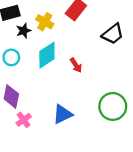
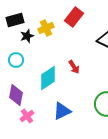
yellow cross: (45, 22) -> (46, 28), turned 35
cyan diamond: (47, 55) -> (48, 78), moved

